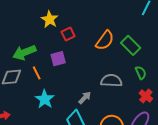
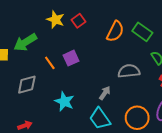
red square: (68, 34) -> (78, 21), moved
green arrow: (24, 52) -> (25, 42), moved
orange line: (37, 73) -> (50, 63), moved

